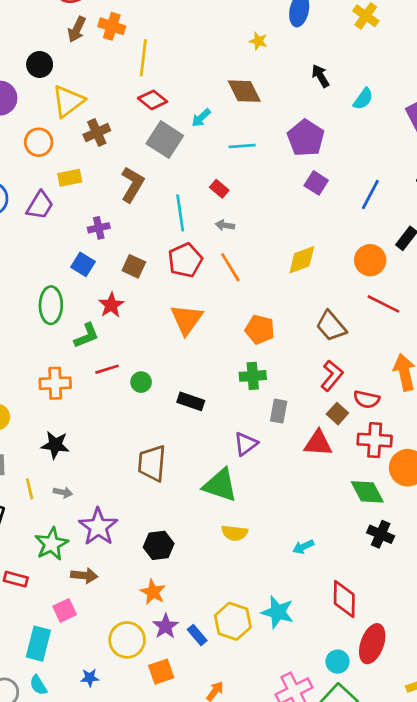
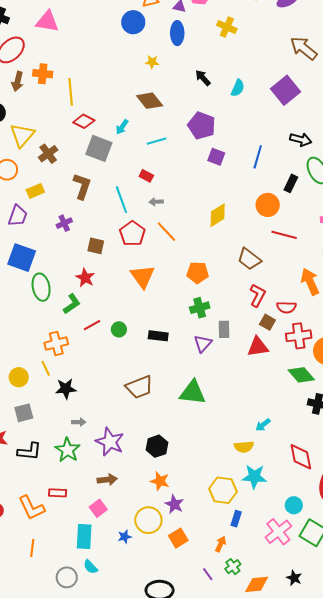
blue square: (83, 264) -> (22, 258), moved, size x1.6
purple triangle: (246, 444) -> (203, 344), moved
brown trapezoid: (152, 463) -> (139, 387), turned -104
yellow line: (30, 489) -> (46, 368), moved
yellow semicircle: (235, 533) -> (244, 447), moved
green star: (52, 544) -> (68, 450), moved
blue rectangle: (197, 635) -> (236, 519), moved, turned 70
cyan circle: (338, 662) -> (294, 505), moved
blue star: (90, 678) -> (125, 537), moved

